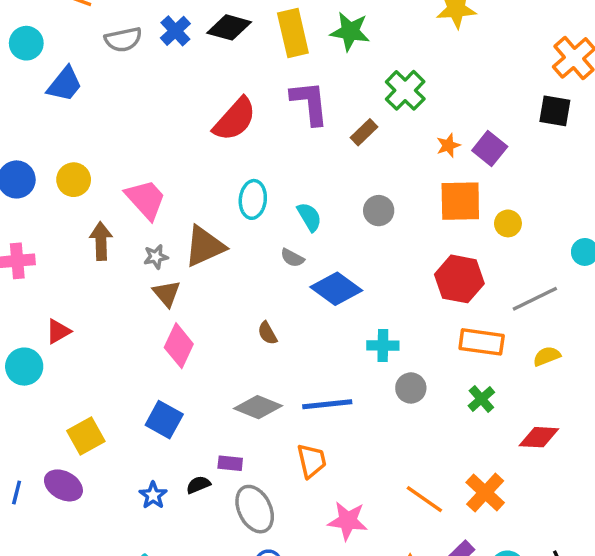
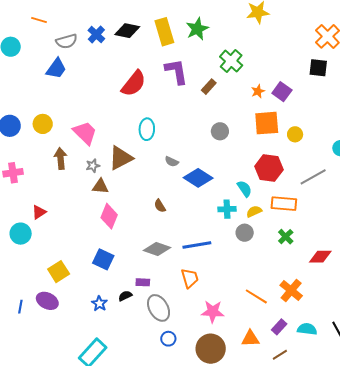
green star: (350, 31) -> (197, 29), turned -30
blue trapezoid: (65, 84) -> (56, 69), moved
cyan semicircle: (309, 217) -> (244, 189), moved
brown triangle: (167, 293) -> (100, 186), turned -42
yellow semicircle: (547, 356) -> (254, 211), moved

